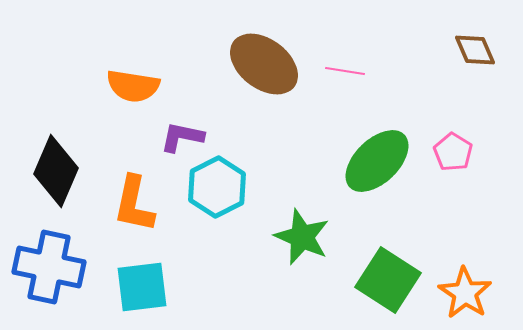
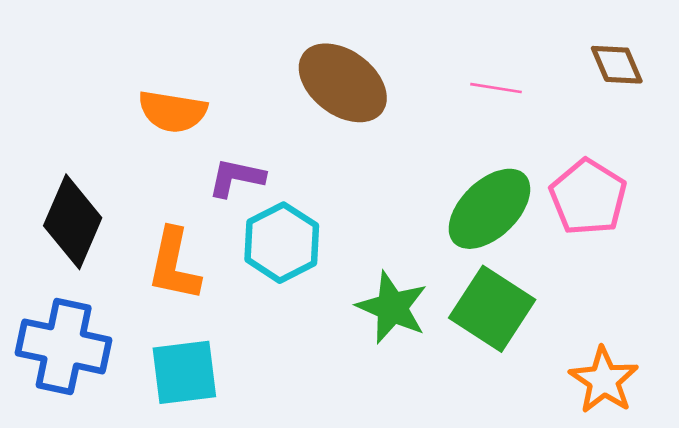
pink line: (345, 71) -> (496, 88), moved
pink pentagon: (453, 152) -> (588, 197), size x1.5
green square: (388, 280) -> (492, 309), moved

